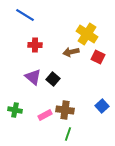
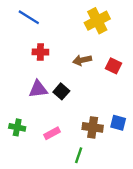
yellow cross: (87, 34) -> (97, 21), moved, turned 30
purple triangle: (33, 77) -> (38, 89), turned -48
blue square: (102, 106) -> (118, 123), turned -32
brown cross: (65, 110) -> (93, 127), moved

